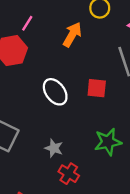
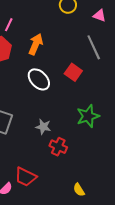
orange arrow: (72, 35) -> (36, 44), moved
red square: (97, 88) -> (73, 72), turned 36

